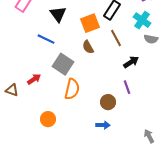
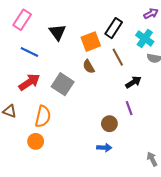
blue line: (46, 39) -> (29, 52), moved
red arrow: (34, 79) -> (29, 82), moved, size x1.5
orange semicircle: (72, 89) -> (43, 116), moved
orange circle: (48, 119) -> (36, 141), moved

